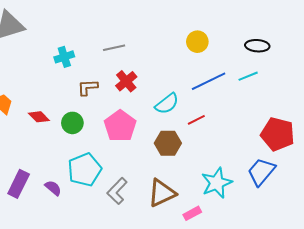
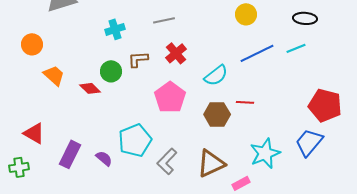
red line: (196, 120) -> (245, 102), moved, turned 30
green circle: (72, 123) -> (111, 71), moved

